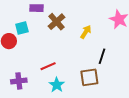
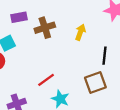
brown cross: (57, 22) -> (45, 28), turned 36

